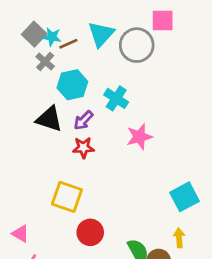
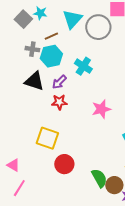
cyan star: (52, 37) -> (40, 13), moved
brown line: (68, 44) -> (51, 36), moved
gray cross: (45, 62) -> (32, 49), moved, turned -32
pink star: (139, 137) -> (101, 109), moved

